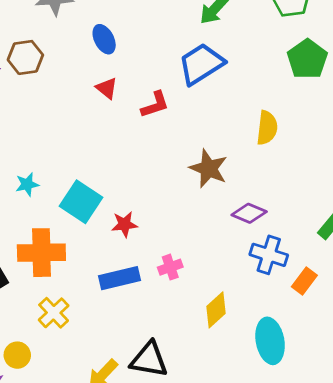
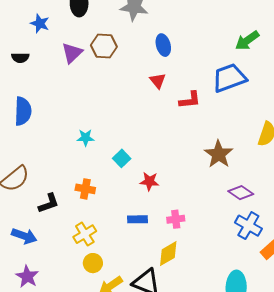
cyan square: (81, 202) -> (122, 158), size x0.6
orange cross: (41, 253) -> (85, 189), size x0.6
blue rectangle: (120, 278) -> (138, 219), size x0.7
yellow diamond: (216, 310) -> (168, 254), moved
yellow circle: (17, 355) -> (93, 263), moved

